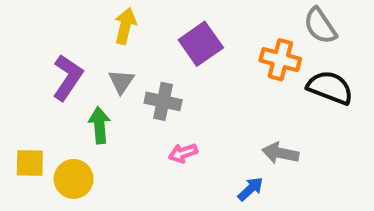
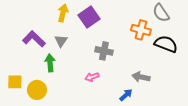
purple square: (201, 44) -> (89, 17), moved
purple L-shape: (68, 78) -> (34, 39), turned -80
gray cross: (163, 101) -> (104, 51), moved

